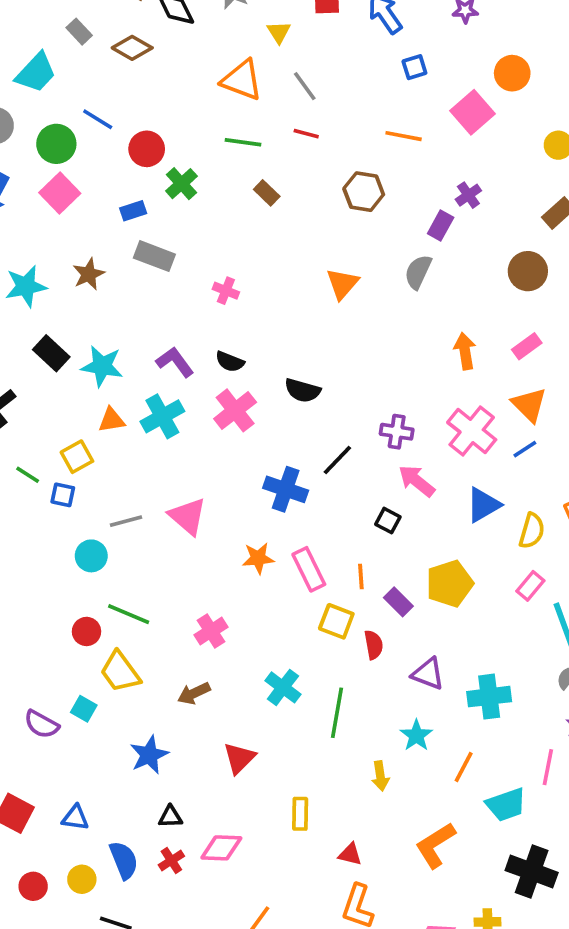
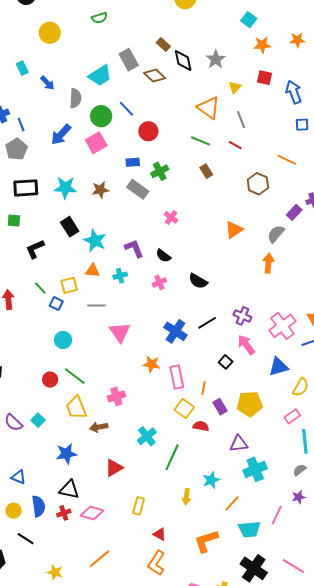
gray rectangle: (79, 32) -> (129, 60), size x1.5
green cross: (181, 184) -> (160, 171), moved
orange arrow: (465, 351) -> (268, 263), moved
pink cross: (235, 410) -> (159, 282), size x0.6
cyan cross: (162, 416) -> (120, 276), size x0.6
gray line: (126, 521) -> (96, 305), moved
red semicircle: (374, 645) -> (201, 426), turned -84
yellow trapezoid: (120, 672) -> (76, 408), moved
purple triangle: (428, 674) -> (239, 444), moved, turned -42
cyan cross: (489, 697) -> (255, 469), turned -30
black triangle: (170, 817) -> (69, 489), size x1.5

